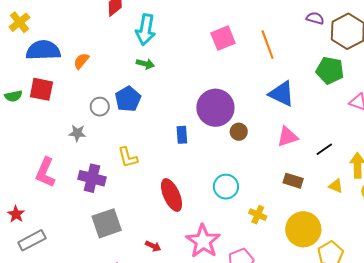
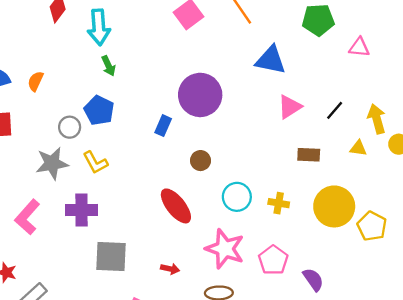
green arrow: (145, 64) -> (109, 66), turned 66
brown circle: (239, 132) -> (200, 161), moved
gray star: (77, 133) -> (52, 163), size x1.6
blue rectangle: (182, 135) -> (163, 126), moved, turned 42
yellow L-shape: (128, 157) -> (95, 162), moved
pink L-shape: (45, 172) -> (27, 217), turned 32
cyan circle: (226, 187) -> (237, 197), moved
gray square: (107, 223) -> (111, 257), turned 36

